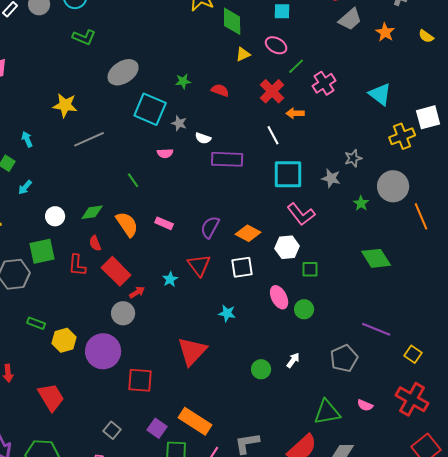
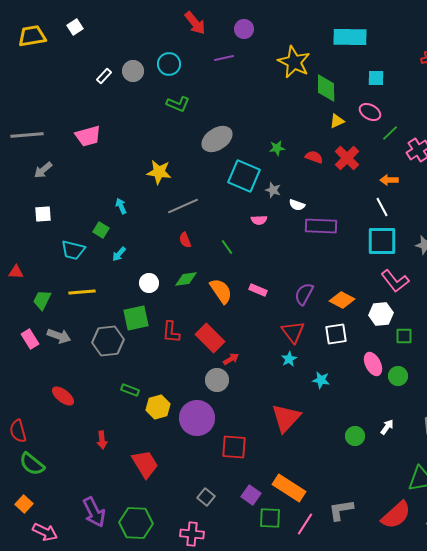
red cross: (272, 91) -> (347, 158), moved
white line: (273, 135) -> (382, 207), moved
red semicircle: (95, 243) -> (185, 240), moved
cyan star: (170, 279) -> (289, 359), moved

